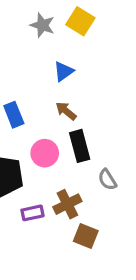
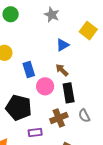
yellow square: (80, 21) -> (88, 31), moved
pink circle: (45, 153) -> (45, 86), moved
brown cross: (67, 204) -> (59, 118), moved

